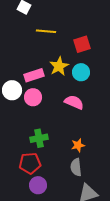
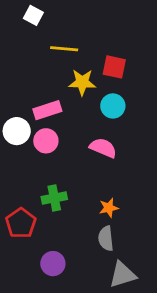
red square: (82, 44) -> (114, 67), turned 30
yellow star: (59, 66) -> (82, 82), moved, turned 30
red pentagon: (30, 163) -> (21, 223), moved, turned -30

